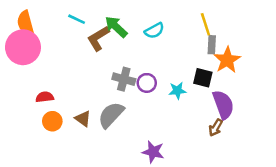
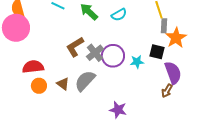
brown L-shape: (98, 38) -> (75, 47), moved
gray cross: (124, 79) -> (95, 53), turned 36
purple circle: (147, 83) -> (113, 56), size x1.5
red semicircle: (45, 97) -> (33, 67), size x1.5

